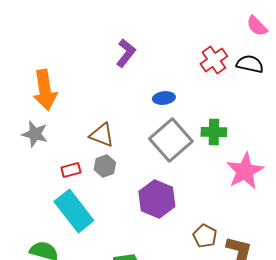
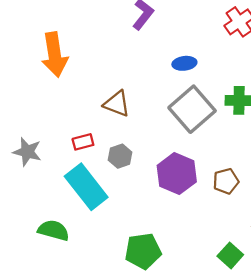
gray star: (35, 134) -> (27, 152), moved
gray hexagon: (105, 166) -> (120, 156), moved
brown pentagon: (205, 236) -> (226, 181), moved, turned 30

